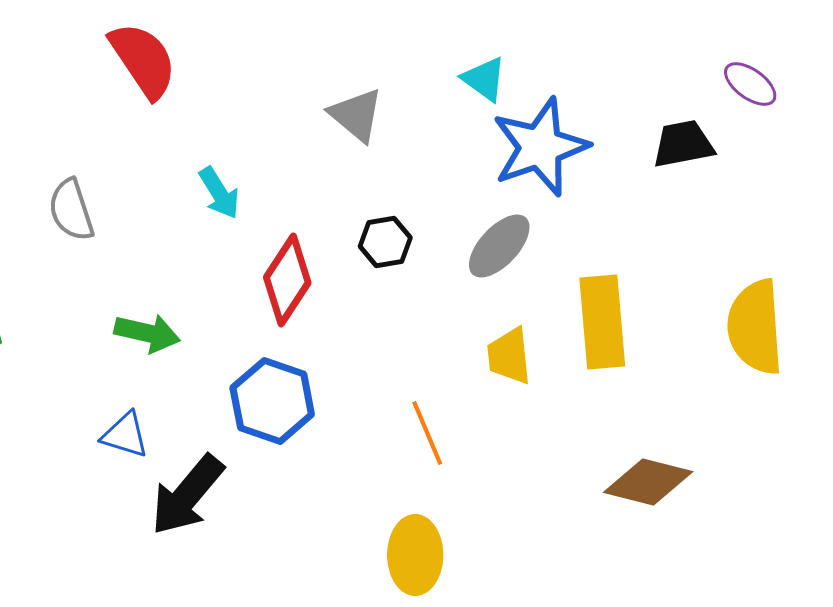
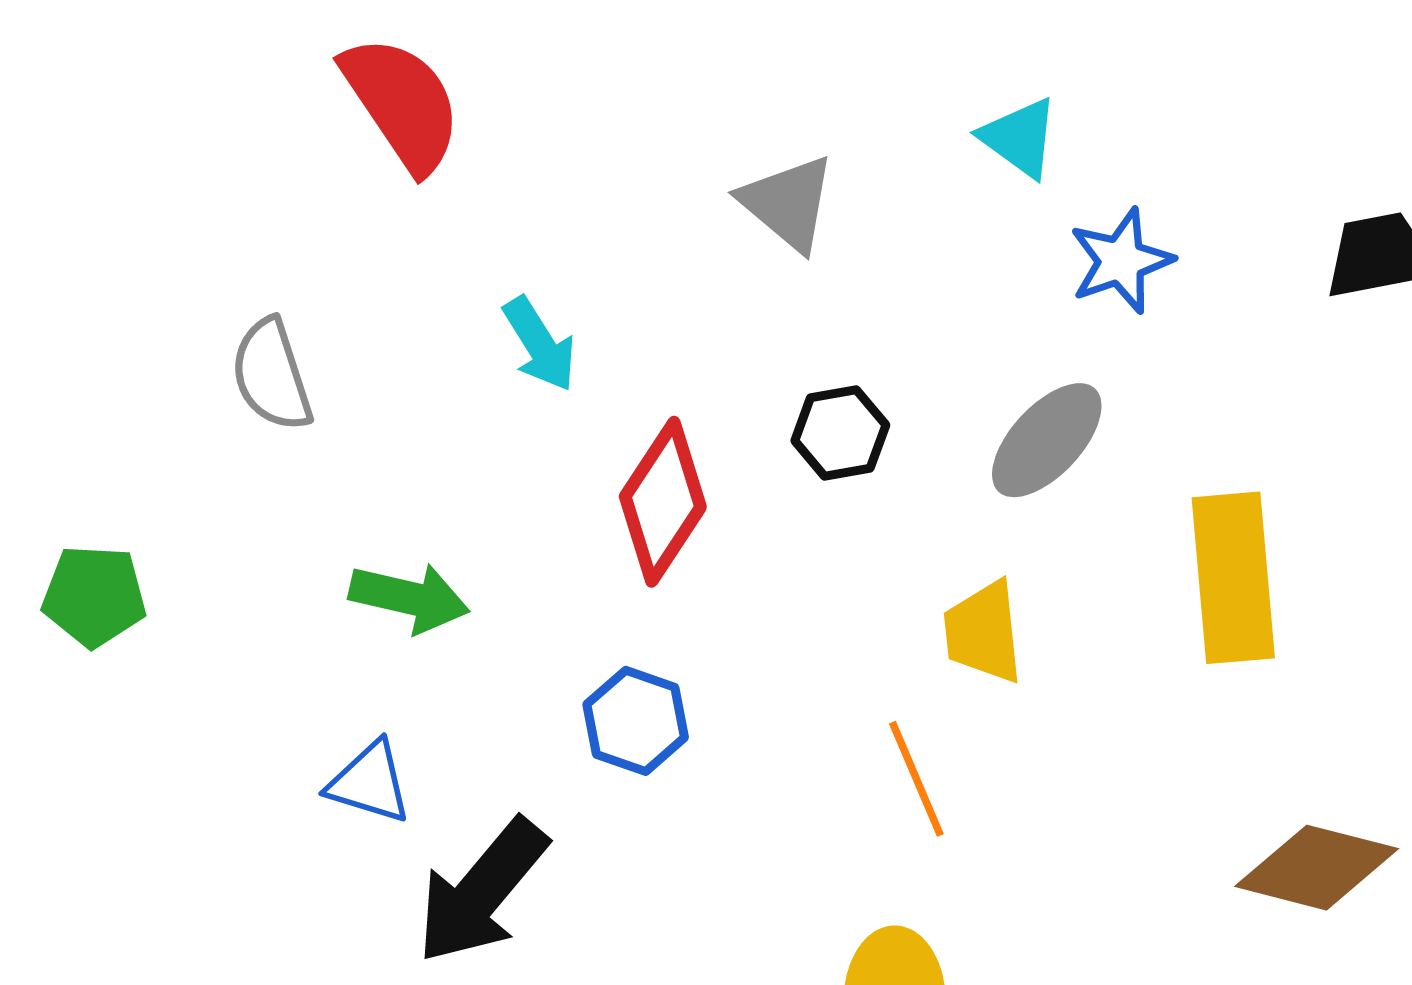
blue star: (540, 147) -> (1121, 261), size x0.6
yellow trapezoid: (509, 356) -> (983, 632), moved
blue hexagon: (272, 401) -> (636, 721), size x0.7

